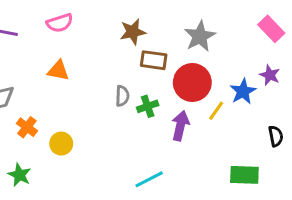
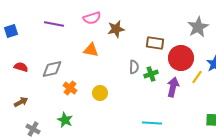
brown star: (133, 32) -> (116, 29), moved
gray star: (200, 36) -> (198, 27), moved
yellow circle: (61, 144) -> (100, 93), moved
cyan line: (149, 179) -> (152, 123), turned 30

